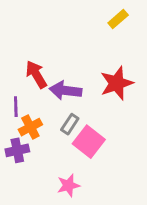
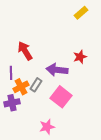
red star: (117, 83) -> (80, 57), size x0.6
purple arrow: (65, 91) -> (57, 70), moved
gray rectangle: (70, 124) -> (36, 85), moved

